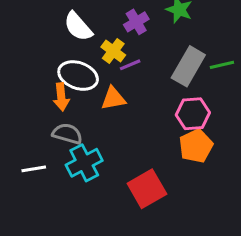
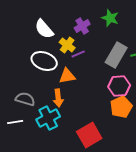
orange arrow: (61, 97) -> (58, 98), moved
gray semicircle: (67, 134) -> (25, 99), moved

